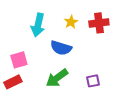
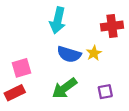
yellow star: (71, 22) -> (94, 53), moved
cyan arrow: (38, 25) -> (58, 20), moved

